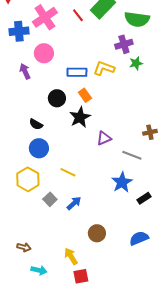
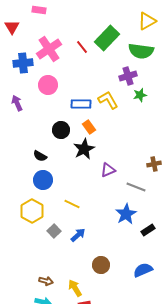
yellow L-shape: (104, 68) -> (108, 100), turned 40
purple arrow: (25, 71) -> (17, 103), moved
brown arrow: (24, 247) -> (46, 281), moved

